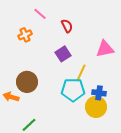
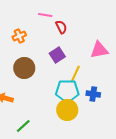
pink line: (40, 14) -> (45, 15), moved, turned -32
brown circle: (27, 82) -> (24, 68), moved
yellow circle: (96, 107) -> (67, 110), moved

